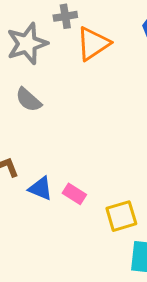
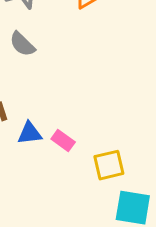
blue triangle: (40, 188) -> (30, 133), turned -32

